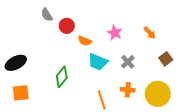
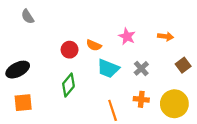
gray semicircle: (47, 15) -> (28, 17), moved
red circle: (67, 26) -> (70, 50), moved
orange arrow: (150, 33) -> (166, 36), turned -40

